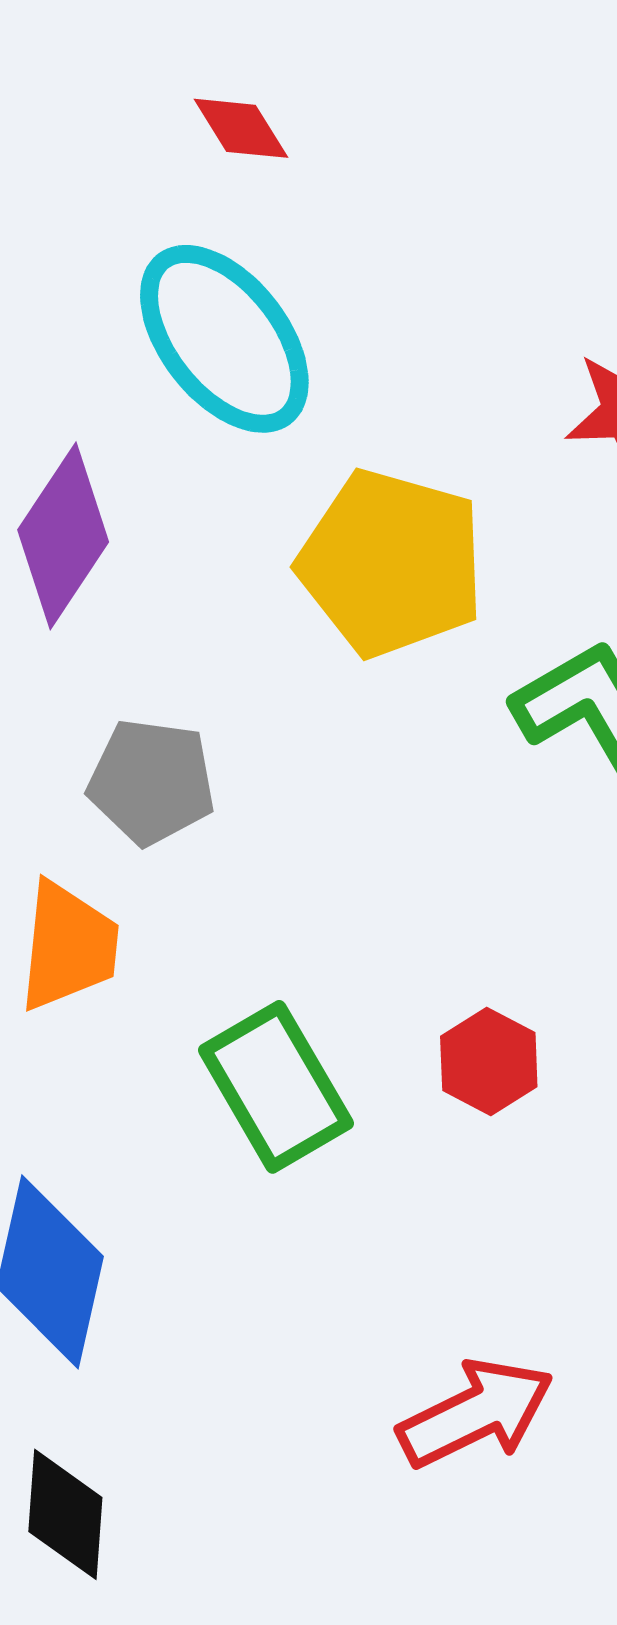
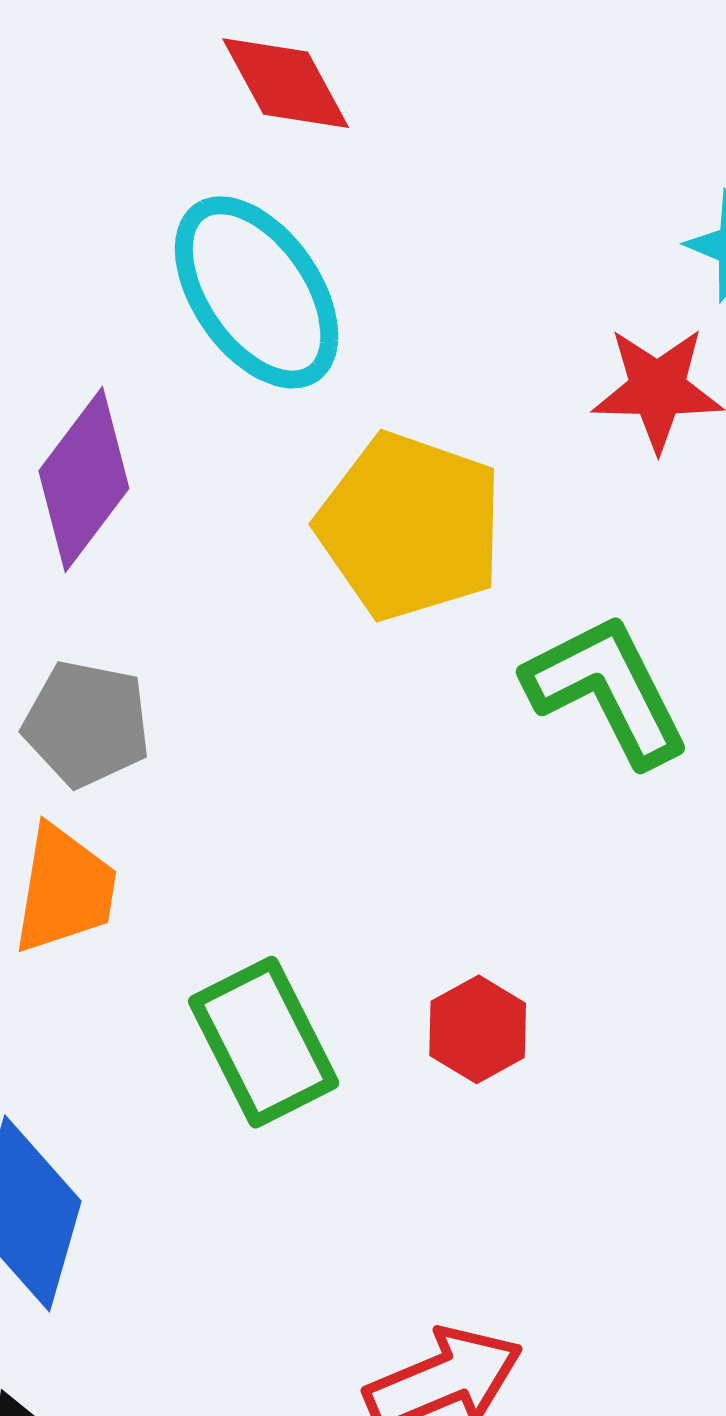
red diamond: (241, 128) -> (286, 83), size x1.4
gray pentagon: (151, 782) -> (87, 724), moved

